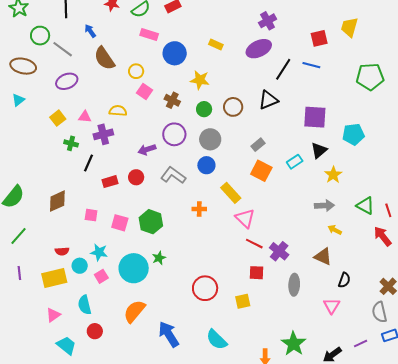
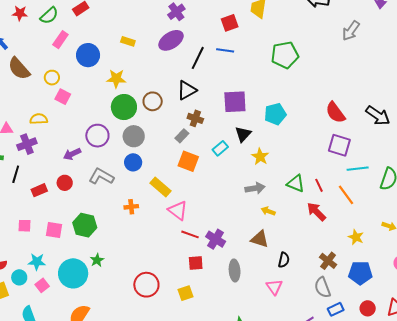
pink rectangle: (149, 35) -> (60, 40), turned -66
brown cross: (172, 100) -> (195, 118), moved
green circle: (204, 109) -> (124, 107), size x1.6

